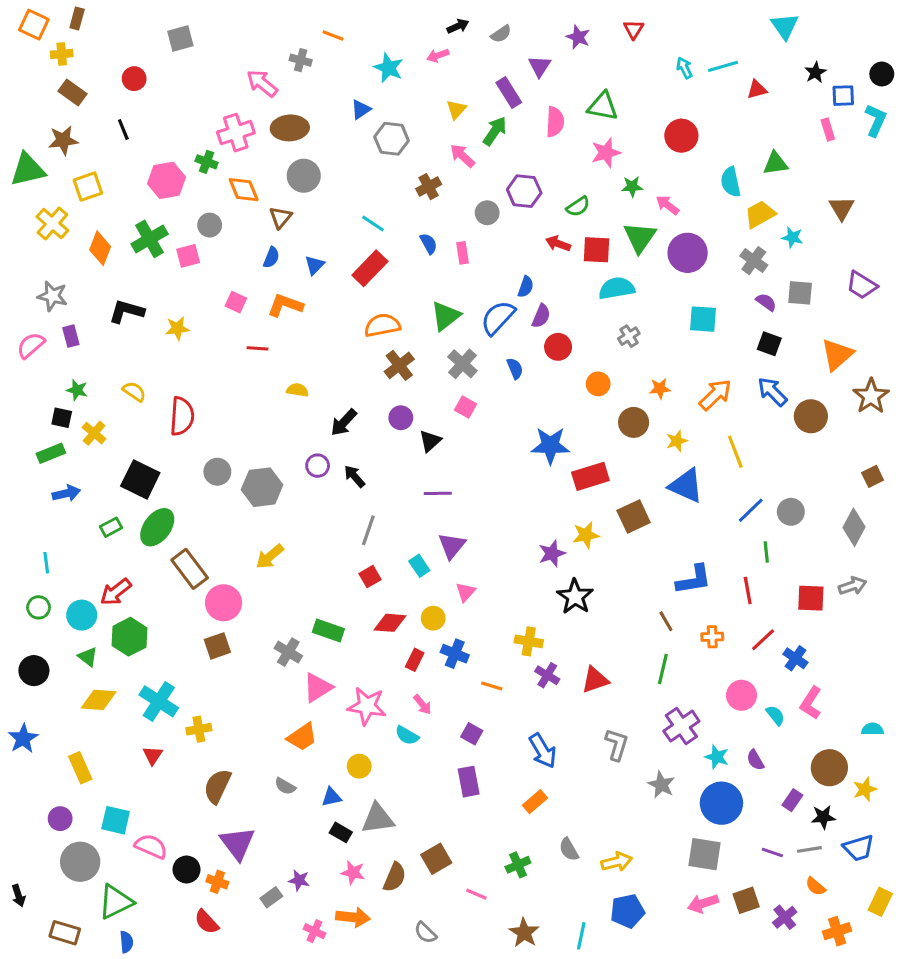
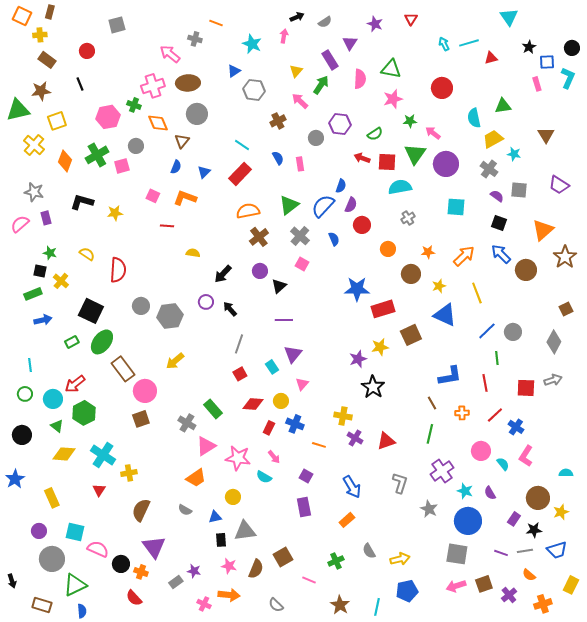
pink arrow: (438, 55) -> (284, 36), turned 120
green rectangle: (328, 631) -> (213, 409), turned 30
black rectangle: (341, 832) -> (221, 540), turned 56

